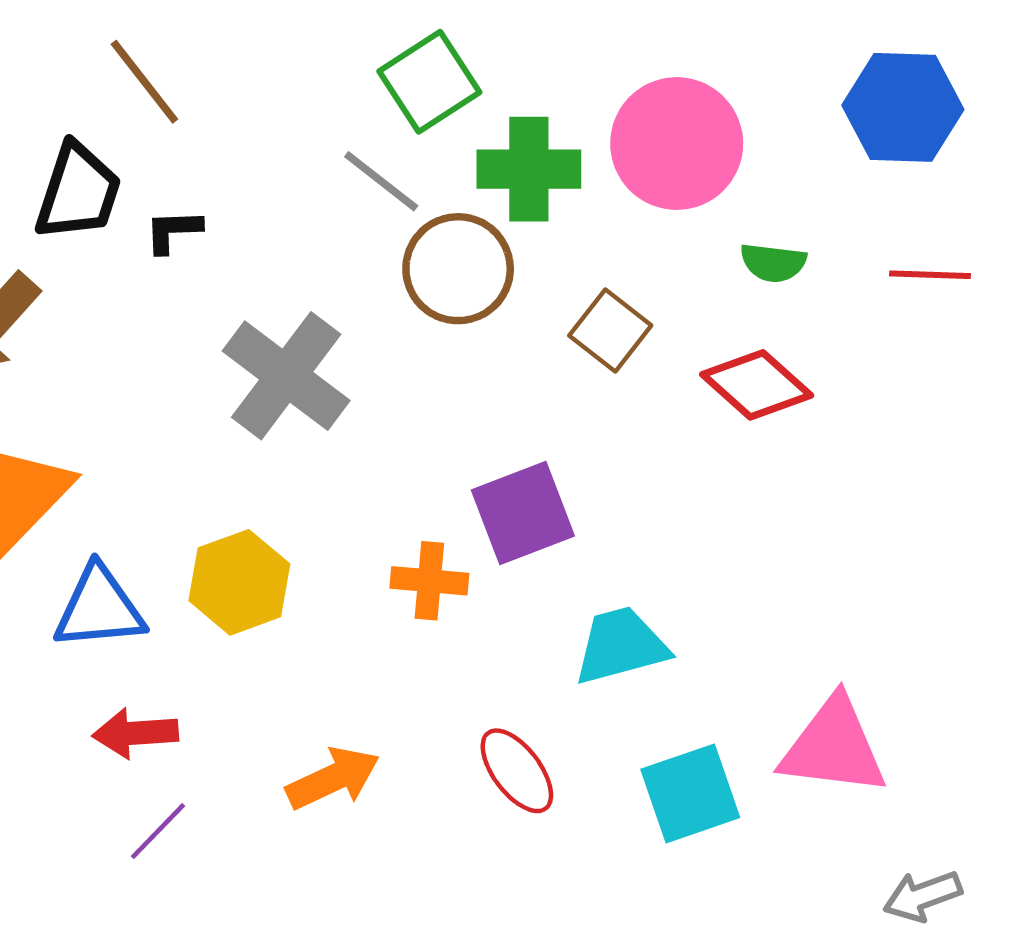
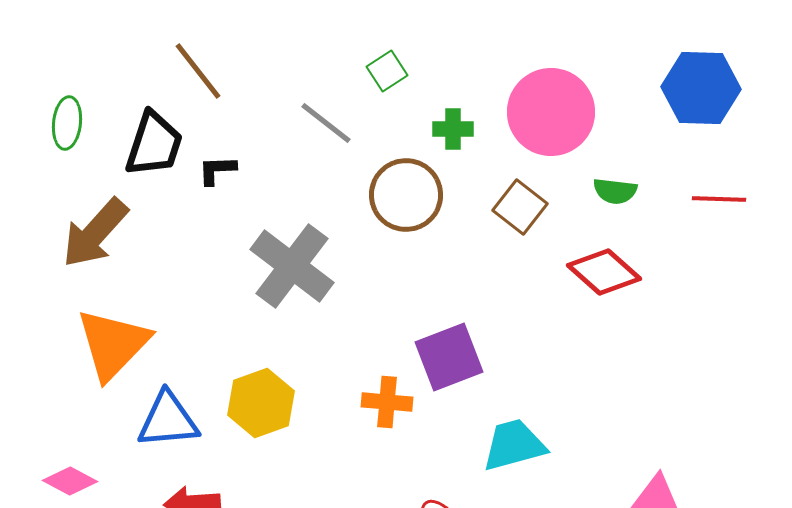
green square: (429, 82) -> (387, 71), size x0.6
green cross: (529, 169) -> (453, 129), size x0.6
gray line: (381, 181) -> (326, 123), moved
brown square: (610, 331) -> (520, 207), moved

